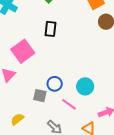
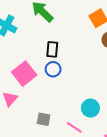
blue circle: (55, 84) -> (53, 69), moved

